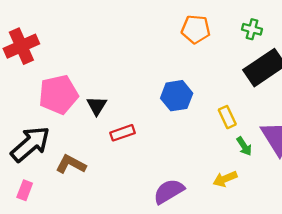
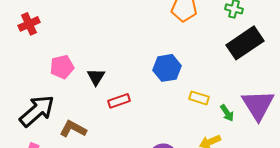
red cross: (21, 46) -> (29, 24), size x0.7
pink pentagon: (58, 95) -> (62, 67), size x0.7
yellow rectangle: (227, 117) -> (199, 98), moved, turned -48

